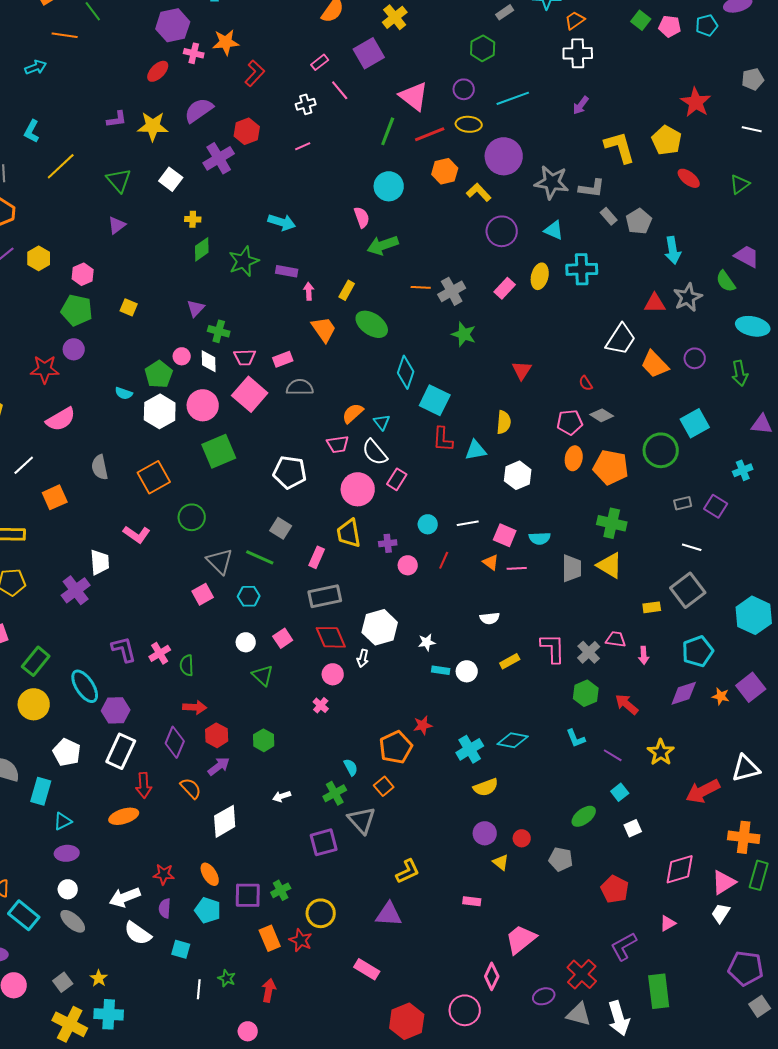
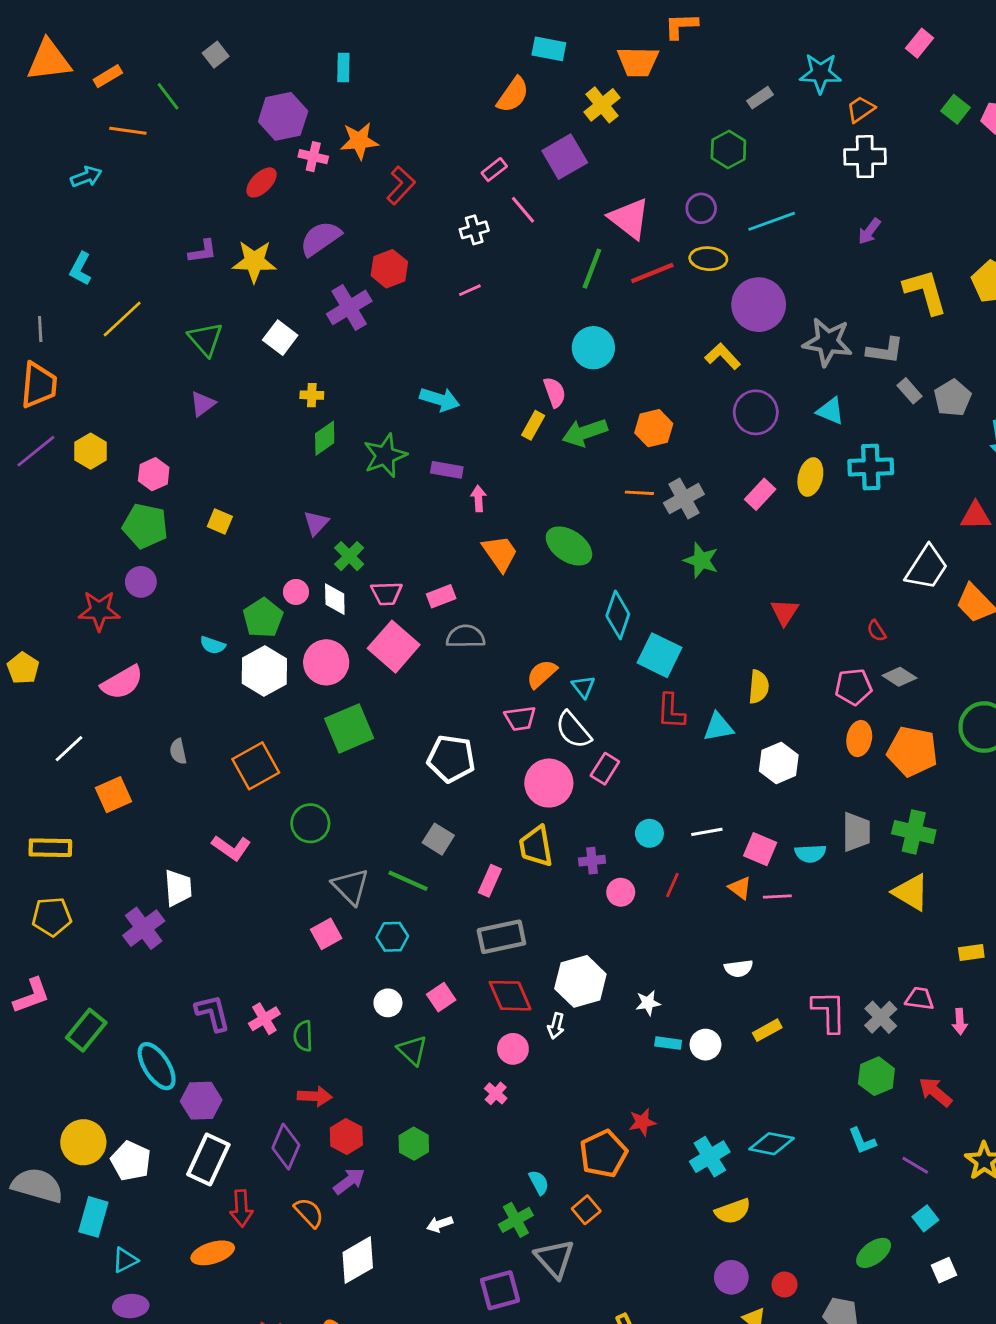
orange hexagon: (445, 171) -> (654, 428), moved
yellow rectangle: (347, 290) -> (533, 425), moved
green cross: (219, 331) -> (349, 556), turned 30
gray semicircle: (100, 467) -> (178, 751), size x0.7
gray trapezoid: (572, 568) -> (856, 832), moved
yellow circle: (34, 704) -> (83, 1142), moved

